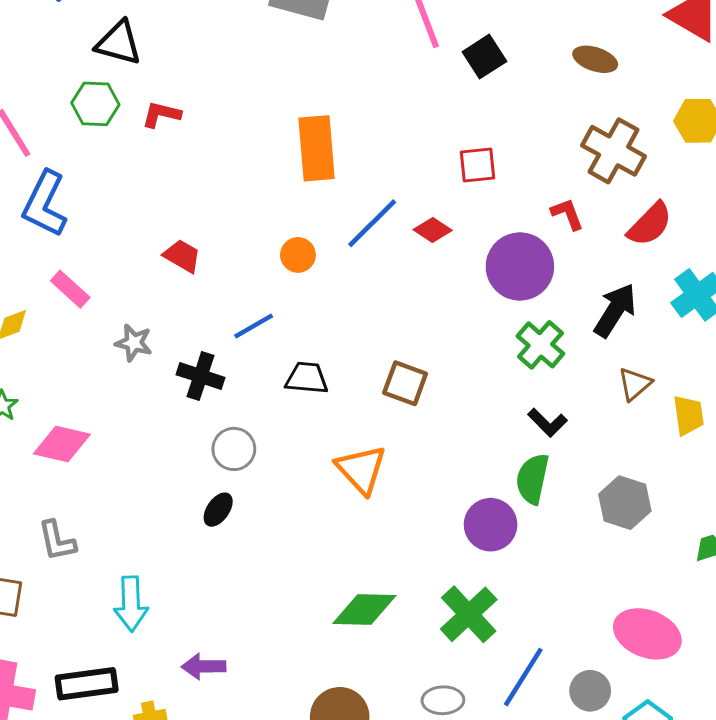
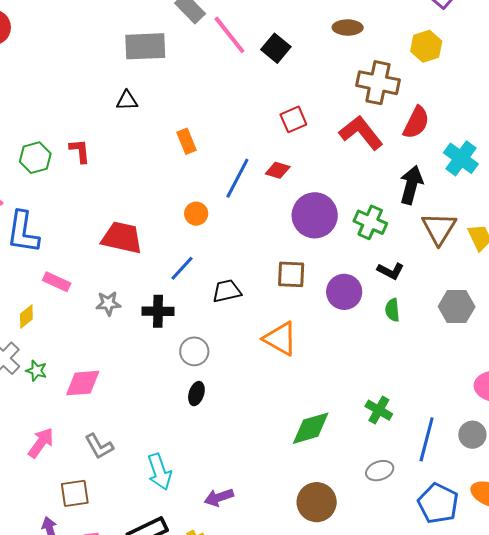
black triangle: (119, 43) -> (127, 101), moved, size x0.7
red L-shape: (161, 114) -> (80, 151), turned 88
orange rectangle: (317, 148) -> (186, 141), size x0.6
red L-shape: (567, 214) -> (361, 133), size x1.8
red trapezoid: (182, 256) -> (122, 238), size x1.6
purple circle: (520, 266) -> (315, 215), moved
brown triangle: (635, 384) -> (439, 228), size x1.5
green semicircle: (532, 479) -> (392, 310), size x0.7
purple circle: (491, 525) -> (344, 292), moved
green cross: (469, 614) -> (379, 410), size x0.7

